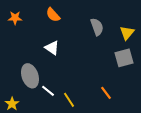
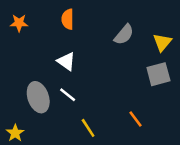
orange semicircle: (53, 15) -> (68, 19), turned 42
gray semicircle: (97, 27) -> (124, 35), turned 60
white line: (48, 91) -> (68, 95), moved

